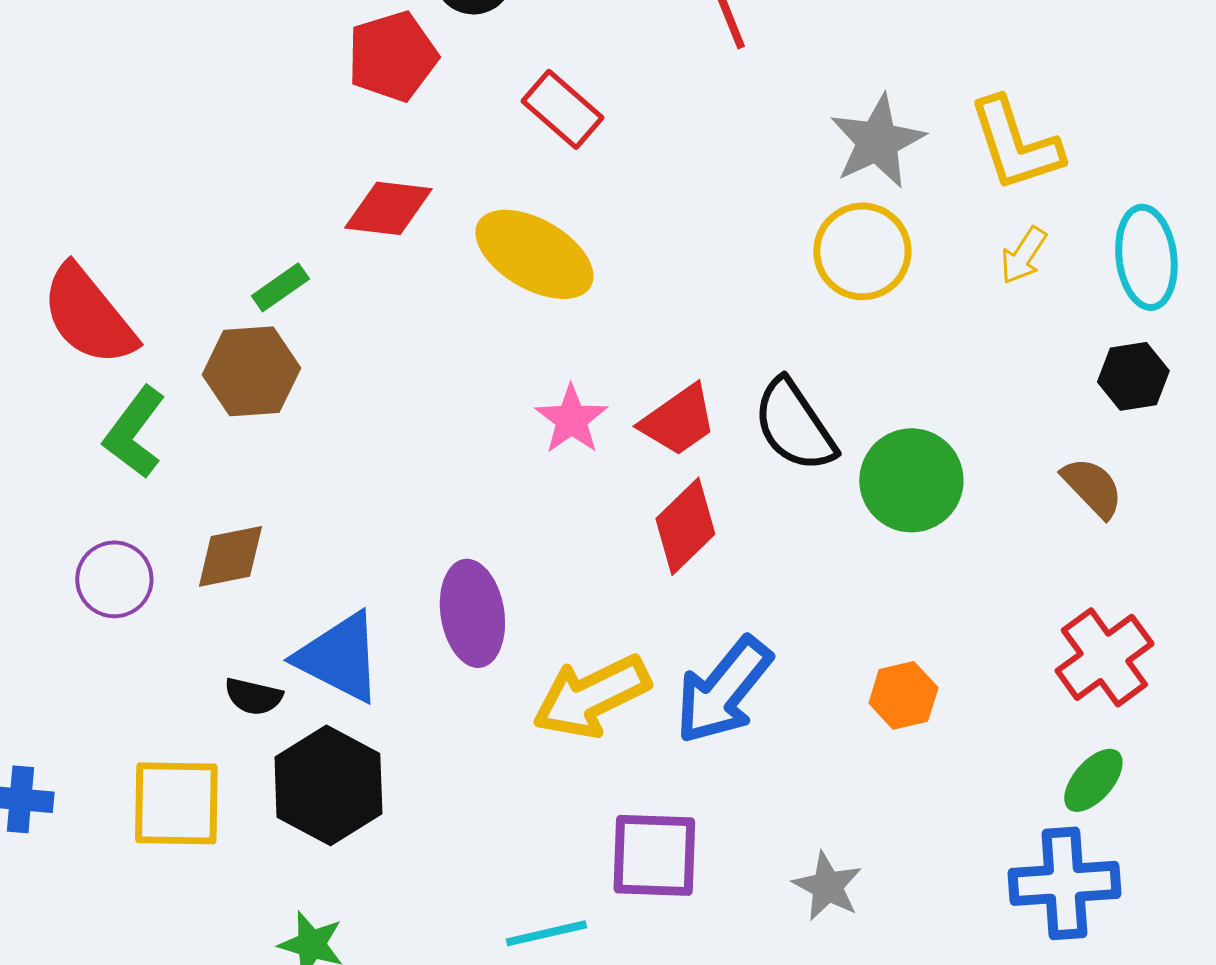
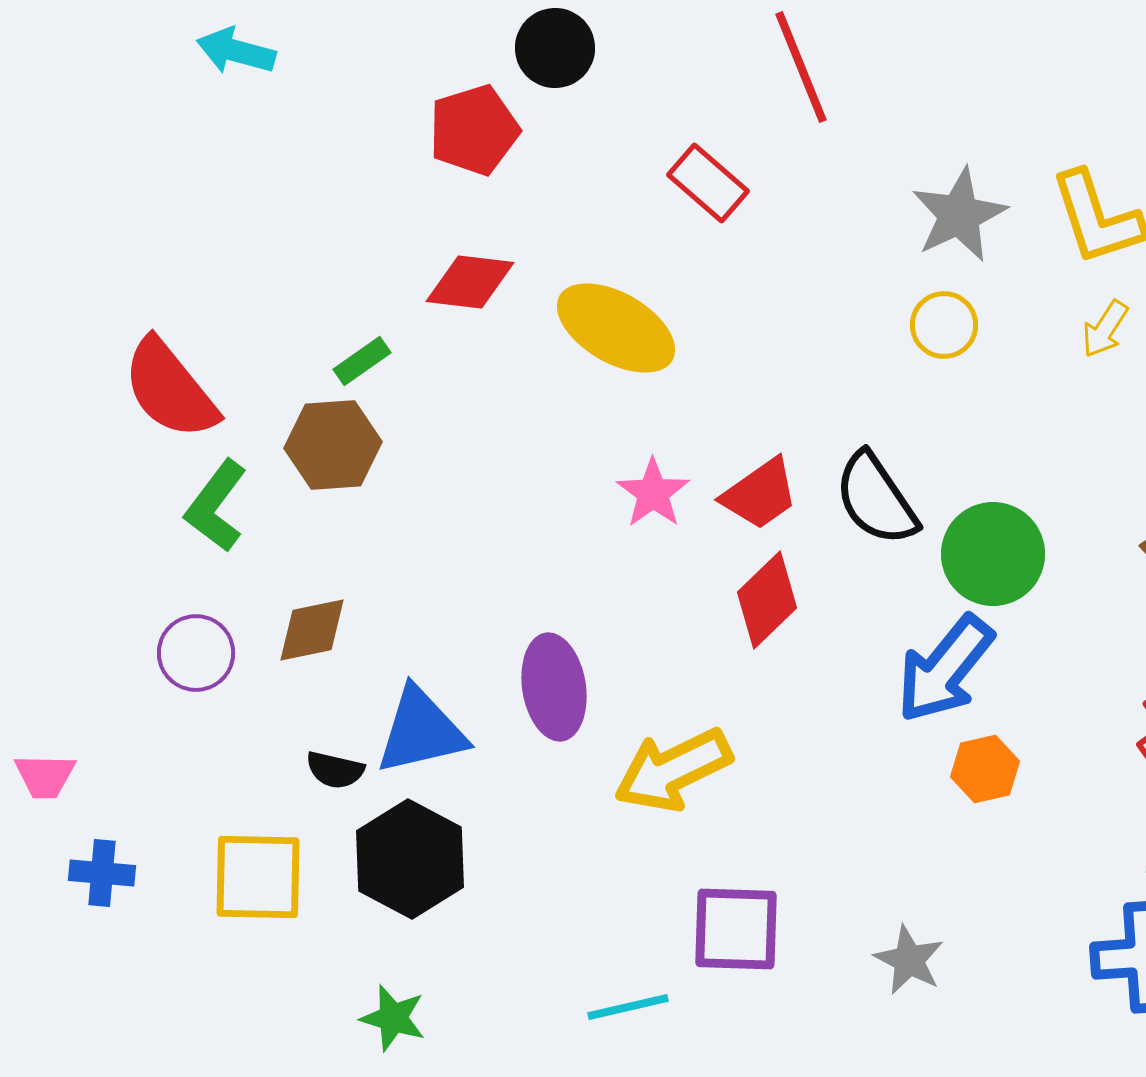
red rectangle: (562, 109) -> (708, 183), moved
yellow circle: (862, 251) -> (944, 325), size x0.7
blue triangle: (339, 657) -> (421, 731), turned -40
blue arrow: (723, 690) -> (945, 669), moved

